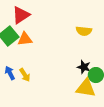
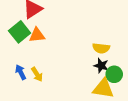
yellow semicircle: (84, 31) -> (101, 48), moved

